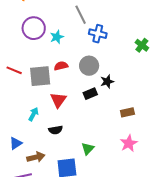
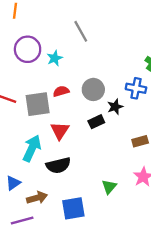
blue cross: (98, 34) -> (136, 88), moved
cyan arrow: (33, 114) -> (32, 148), size x1.6
black semicircle: (56, 130) -> (58, 165), size x1.5
green triangle: (88, 149) -> (109, 187), moved

